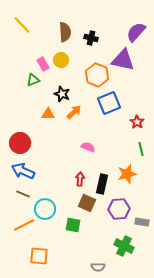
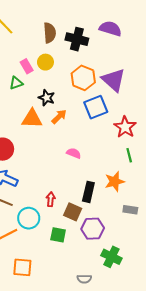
purple semicircle: (136, 32) -> (110, 29), moved, turned 65
black cross: (91, 38) -> (77, 39), size x1.5
purple triangle: (123, 60) -> (114, 80), moved, turned 30
orange triangle: (48, 114) -> (32, 119), size x1.5
red star: (137, 122) -> (125, 127), size x1.5
red arrow: (80, 179) -> (51, 199), moved
purple hexagon: (119, 209) -> (93, 229), moved
gray rectangle: (142, 222) -> (130, 210), moved

